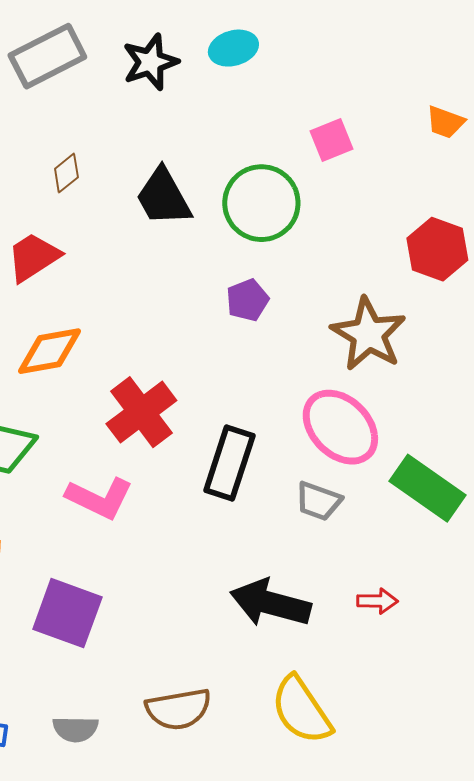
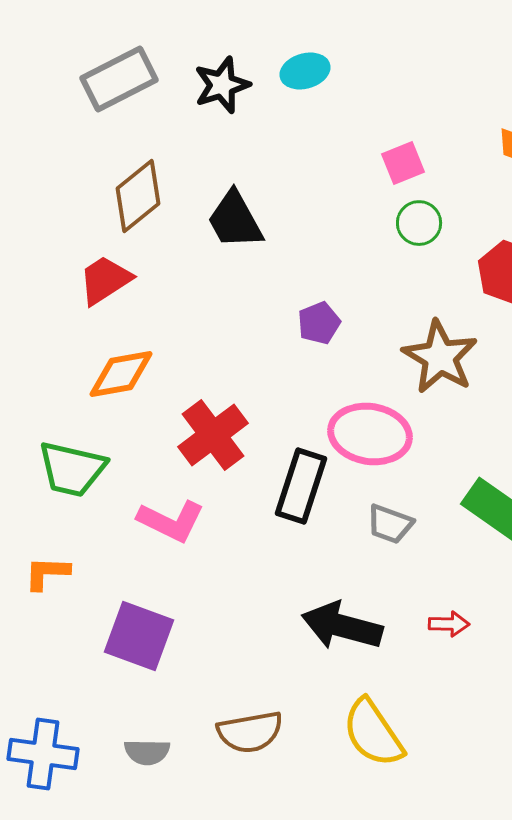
brown diamond: (66, 173) -> (138, 196), size x1.8
green circle: (261, 203) -> (419, 223), moved, size x0.6
pink ellipse: (340, 427) -> (370, 434), moved, turned -36

